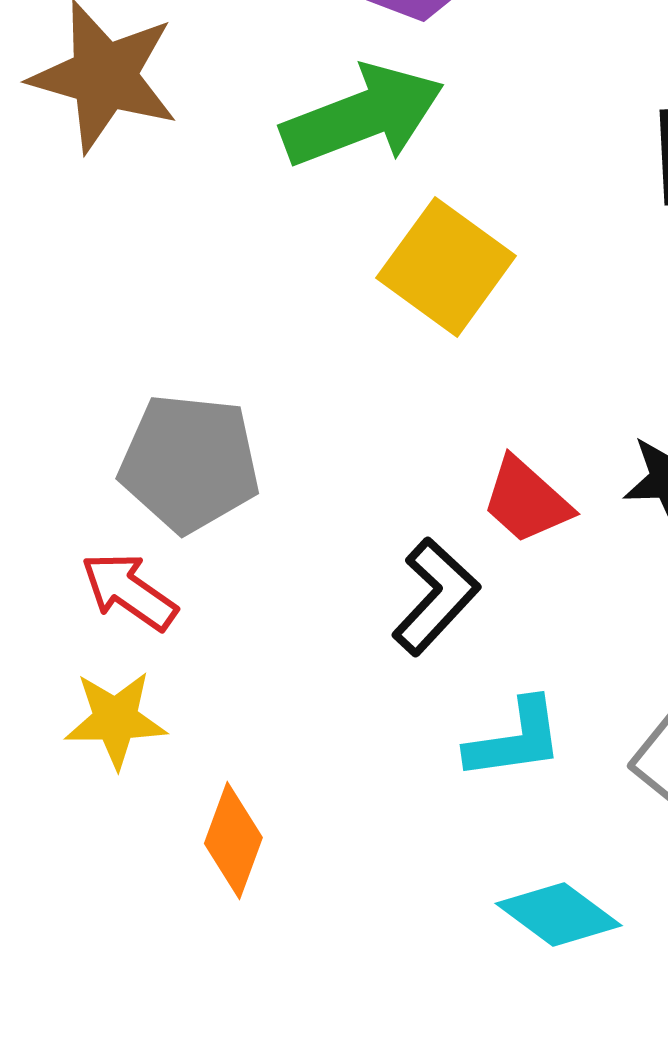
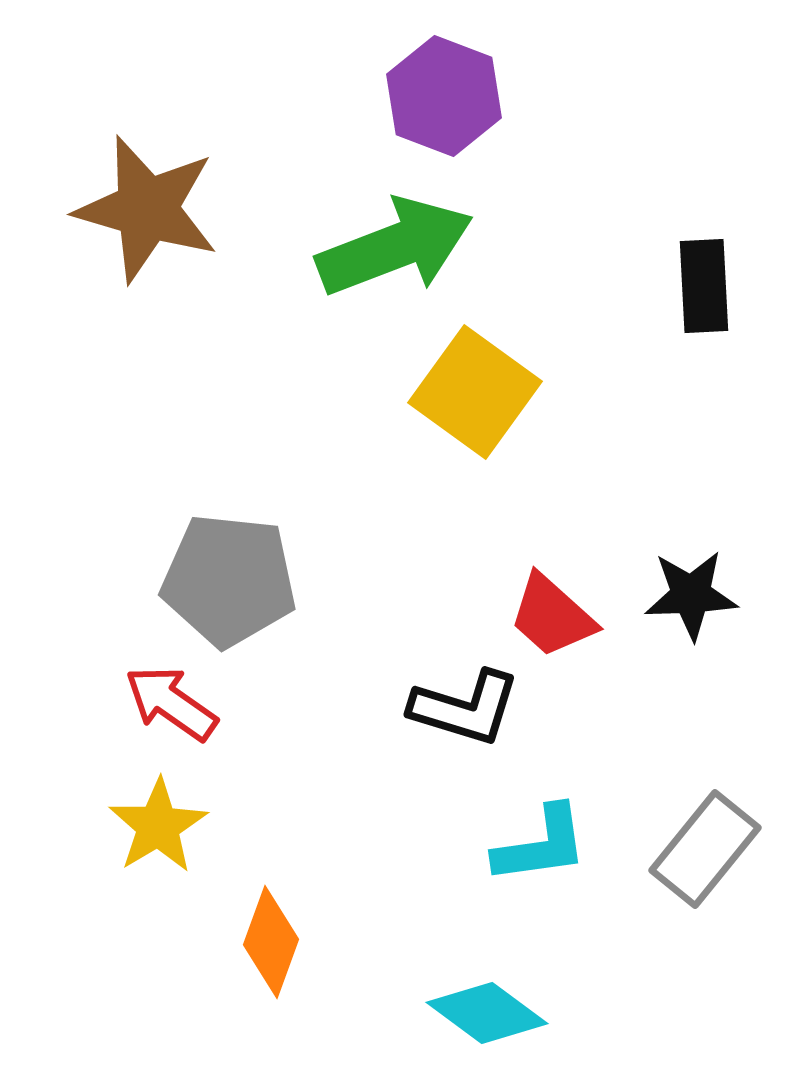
black L-shape: (436, 596) -> (465, 708), turned 64
yellow star: (116, 720) -> (158, 826), turned -30
cyan diamond: (559, 915) -> (487, 1013), moved

